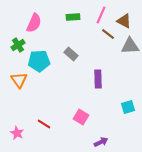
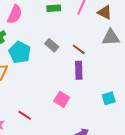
brown line: (108, 34) -> (79, 49), moved
cyan pentagon: (39, 61) -> (20, 52), turned 30
pink square: (81, 117) -> (62, 99), moved

